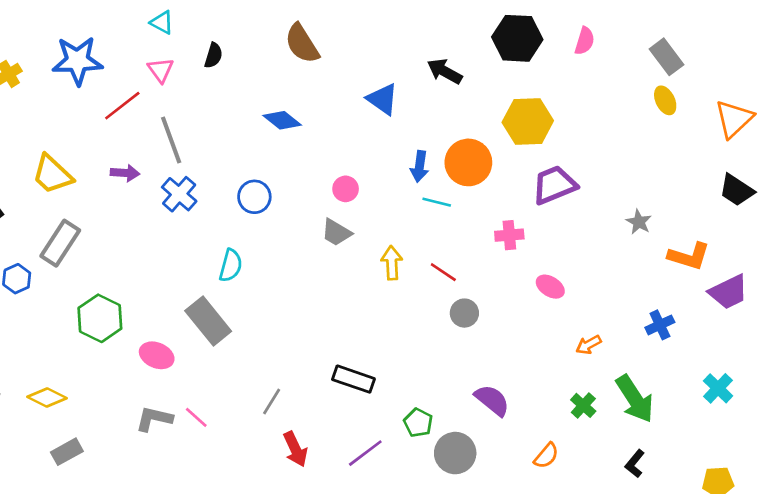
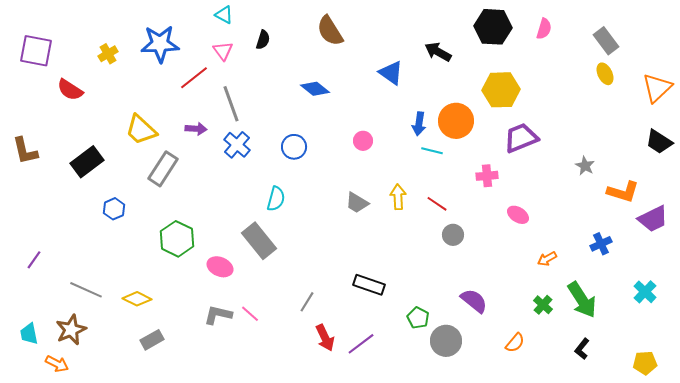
gray trapezoid: (336, 232) -> (357, 203), moved
gray rectangle: (60, 243) -> (163, 169), moved
purple line: (365, 453) -> (361, 344), moved

